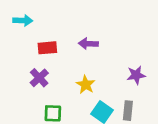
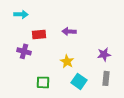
purple cross: (39, 78) -> (24, 51), moved, turned -32
gray rectangle: (128, 111) -> (106, 78), moved

